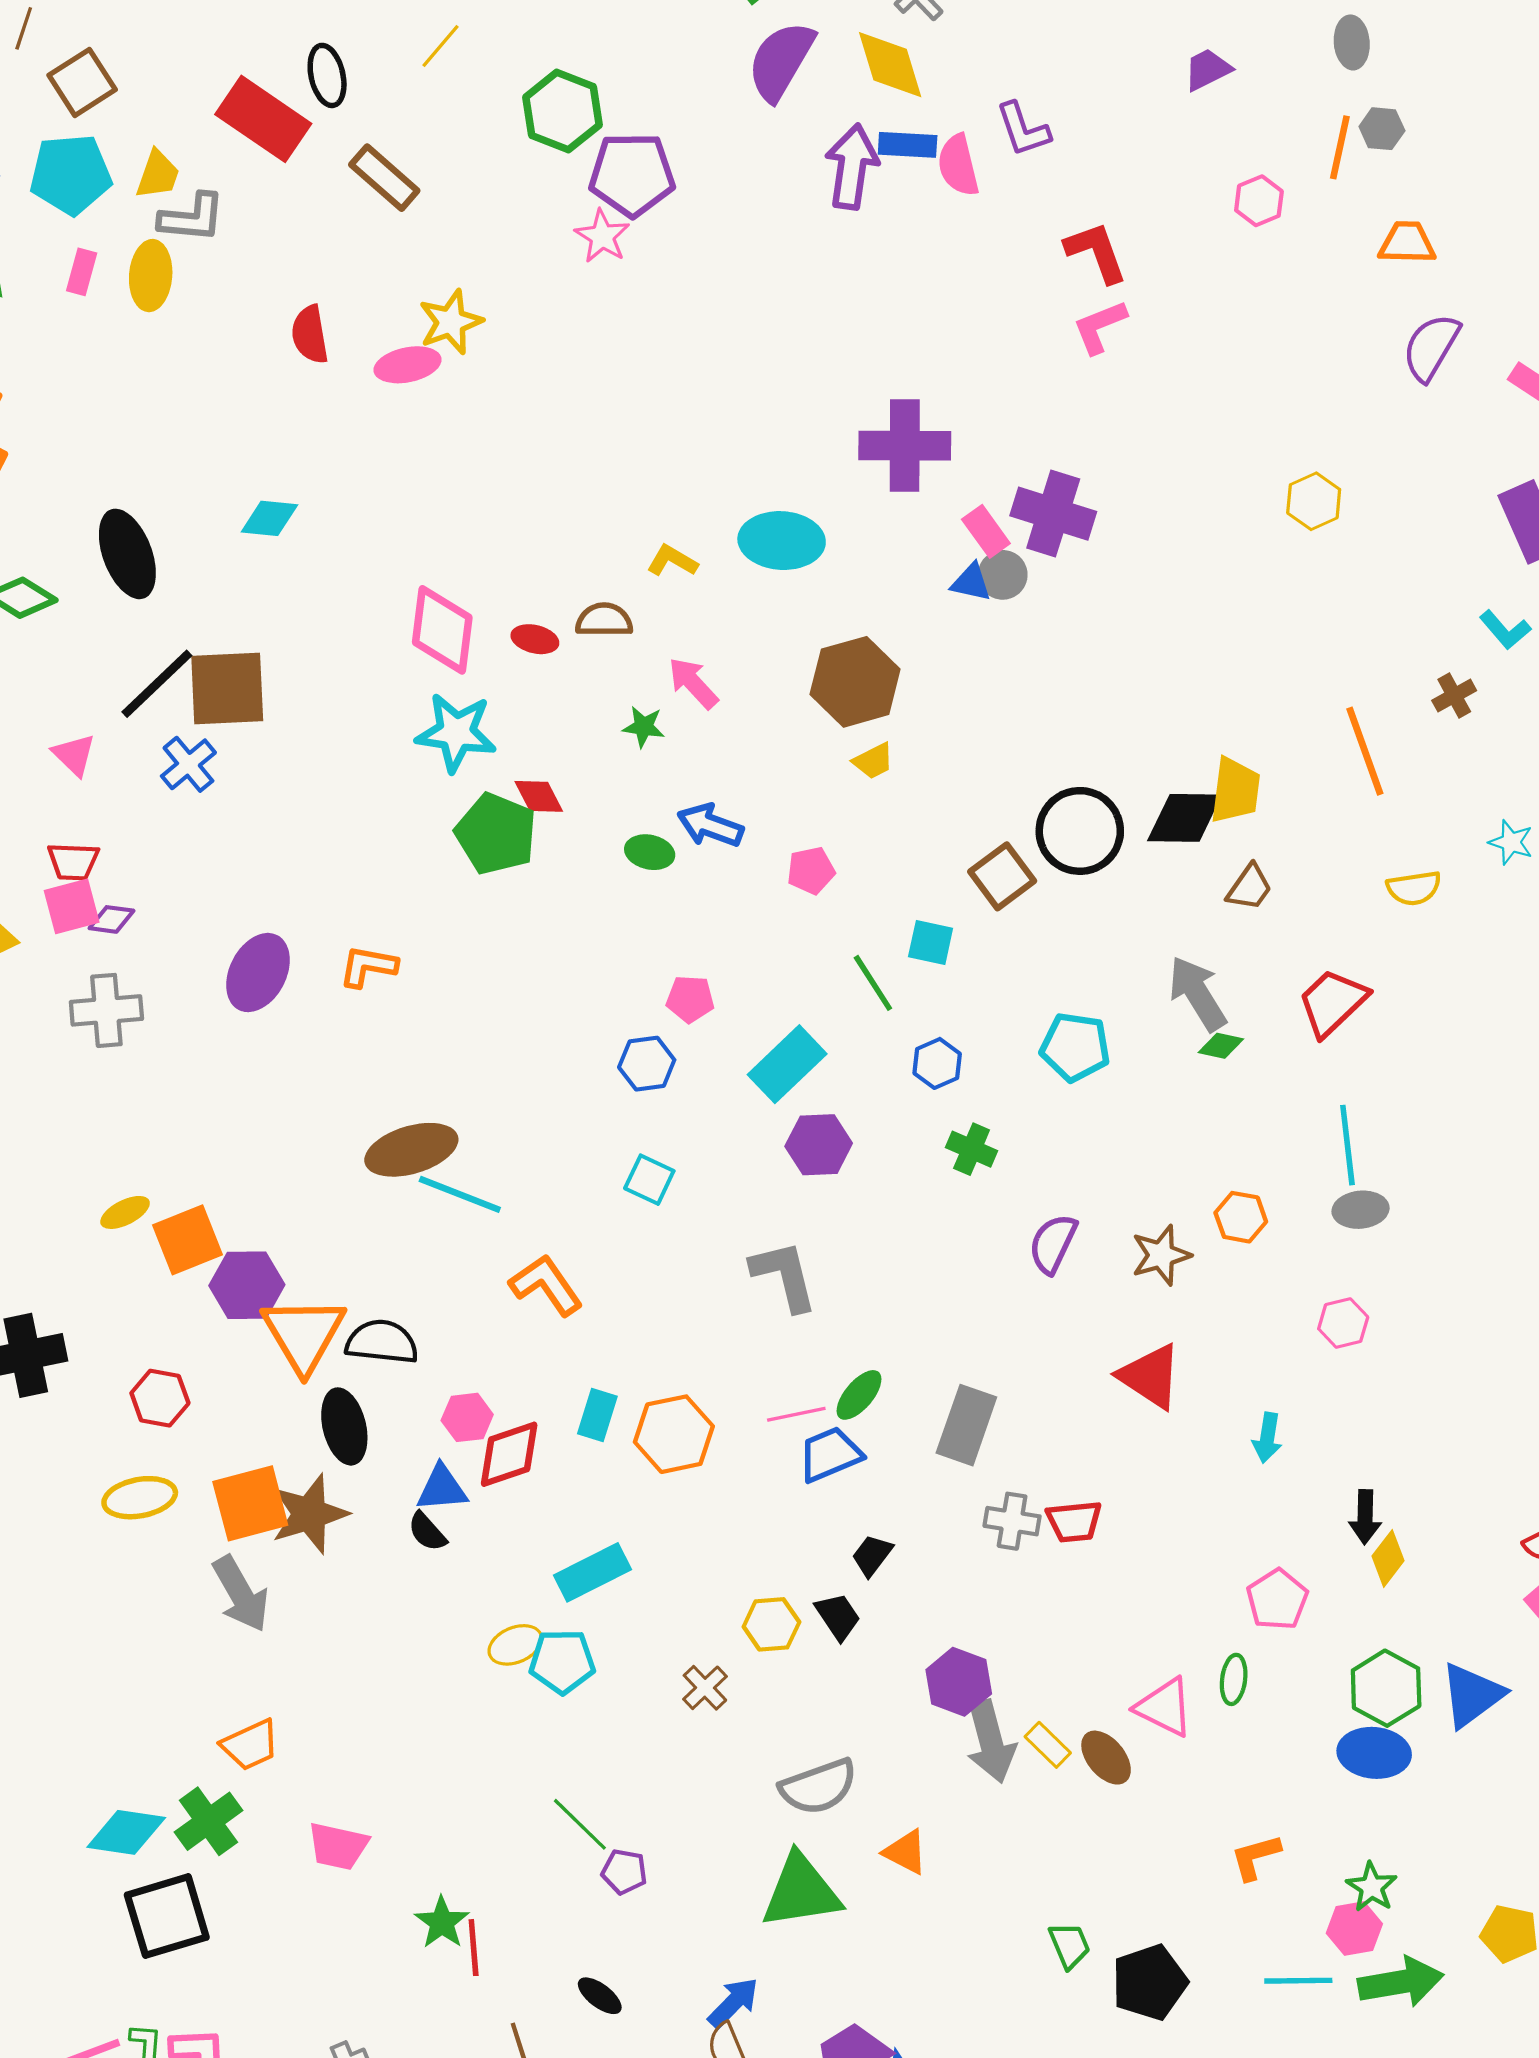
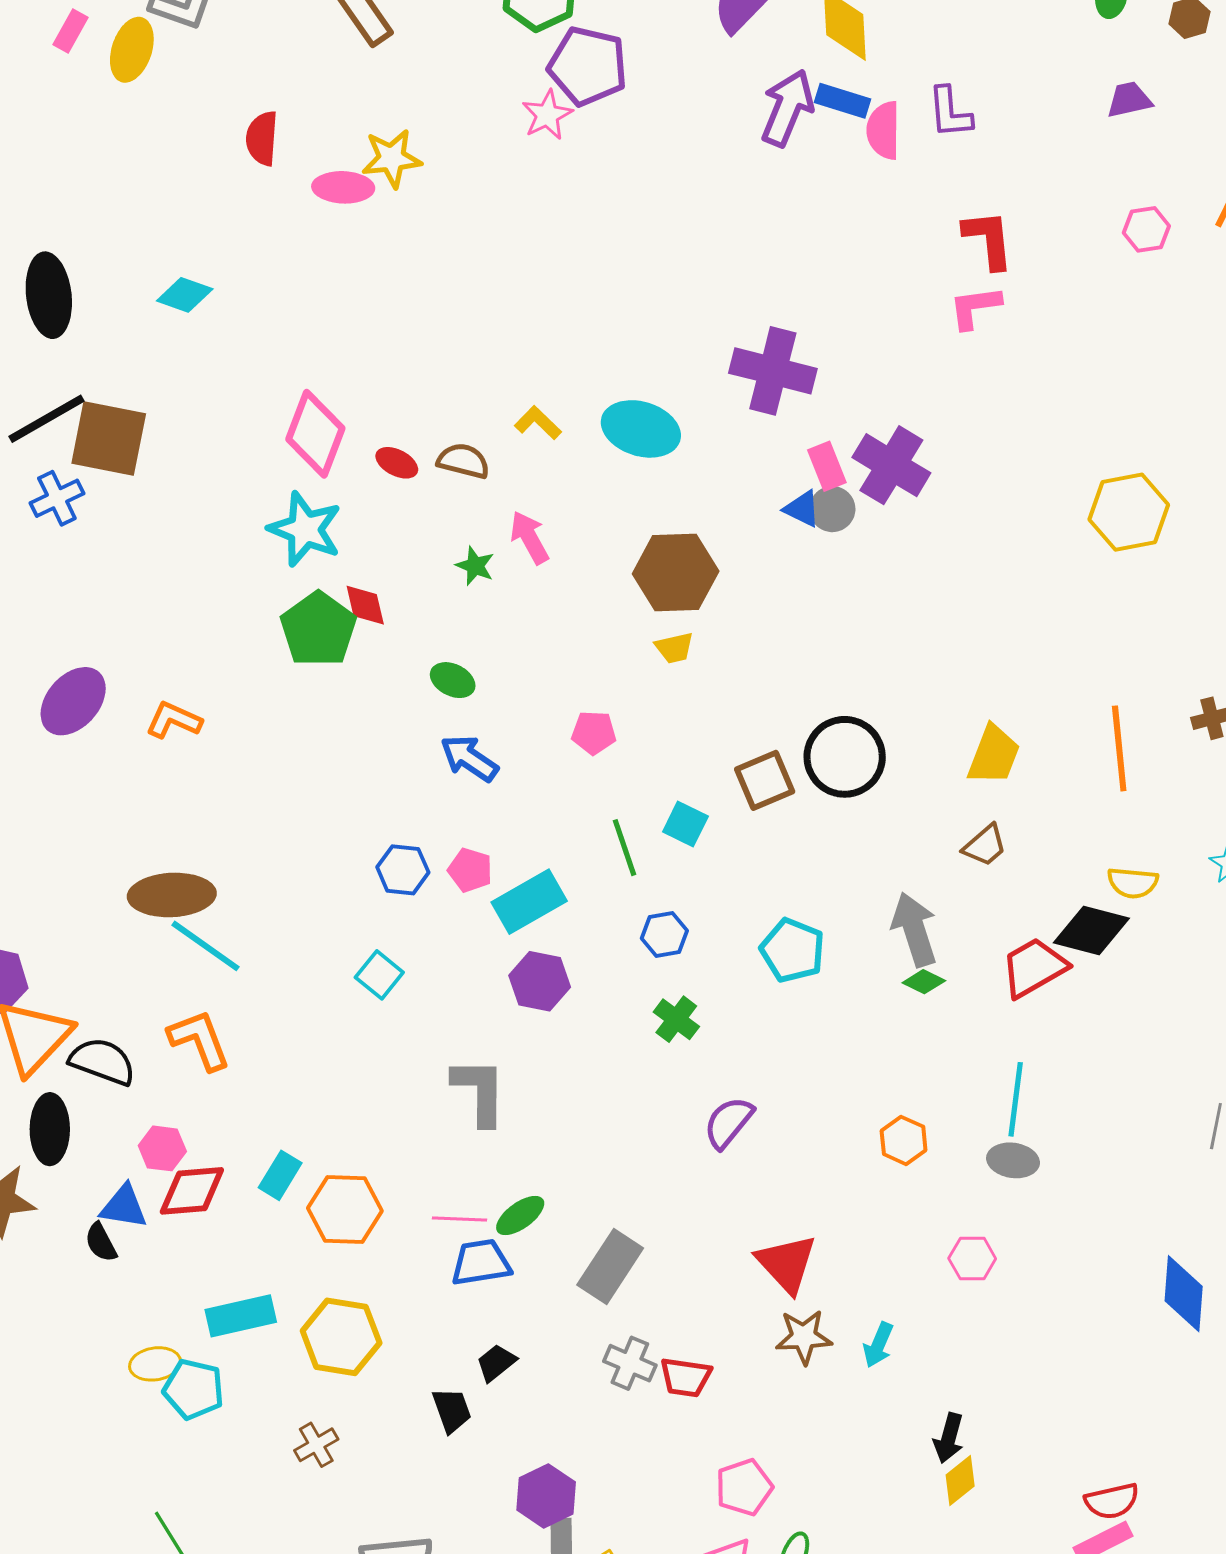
yellow hexagon: (1314, 501) -> (1129, 512), size x1.5
black diamond: (1185, 818) -> (1091, 931), moved
blue arrow: (710, 825) -> (469, 758), moved
pink pentagon: (690, 999) -> (470, 870), moved
brown star: (1161, 1255) -> (804, 1337), moved
orange L-shape: (546, 1285) -> (199, 1040), moved
pink pentagon: (1277, 1600) -> (744, 1487), moved
yellow hexagon: (771, 1624) -> (341, 1337), moved, size x1.5

